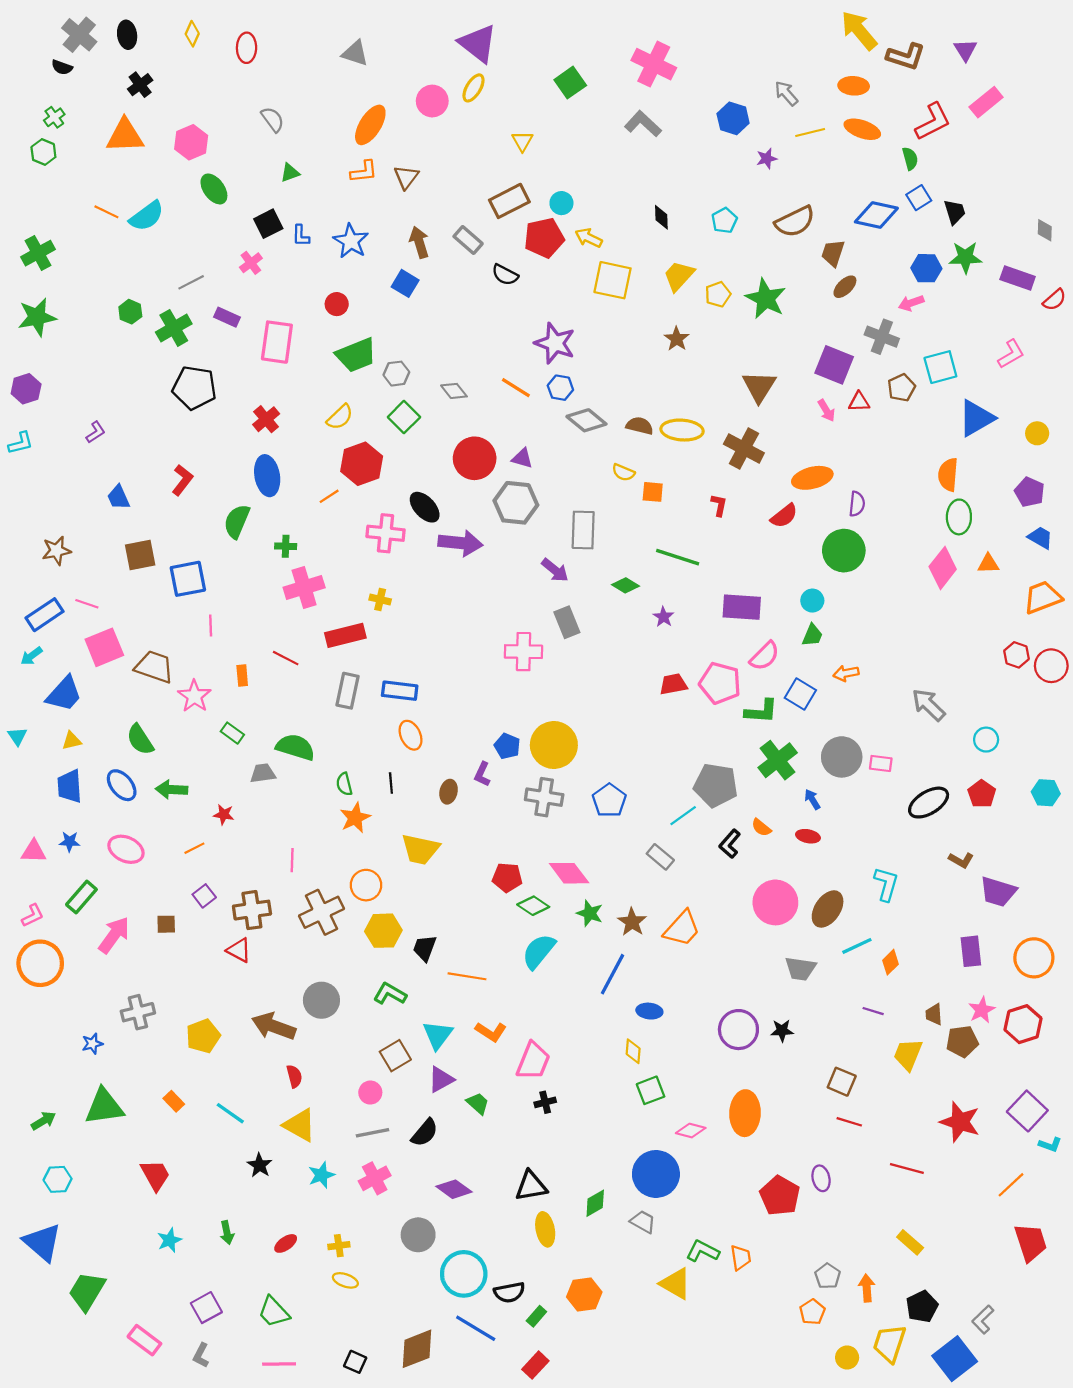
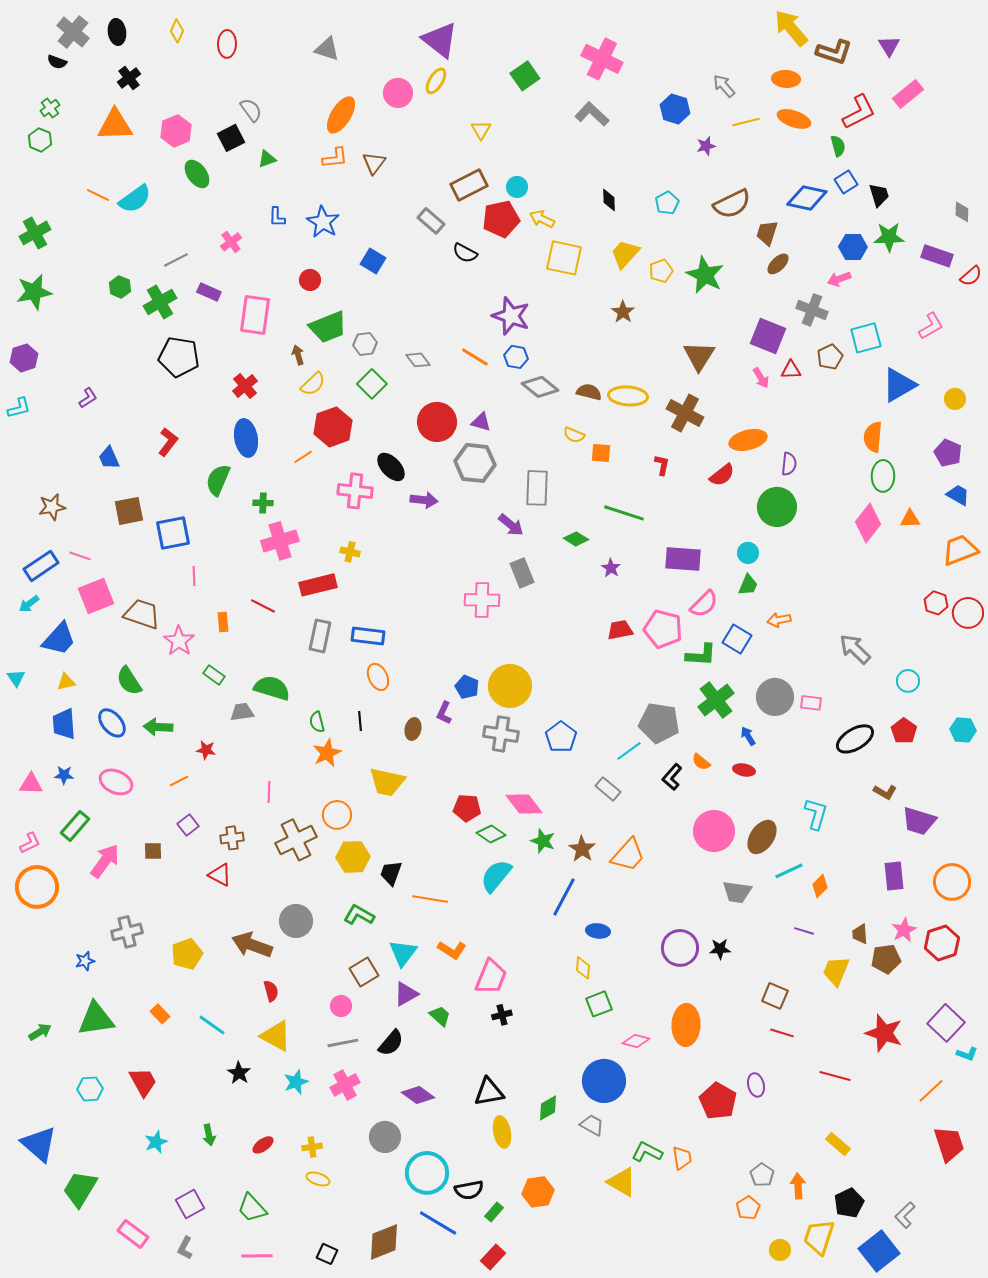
black square: (268, 224) -> (231, 138), moved
brown arrow: (419, 242) -> (298, 355), moved, size x0.7
purple arrow: (460, 543) -> (424, 500), size x0.7
brown cross: (252, 910) -> (232, 838), size x0.7
cyan hexagon: (58, 1179) -> (90, 1089), moved

